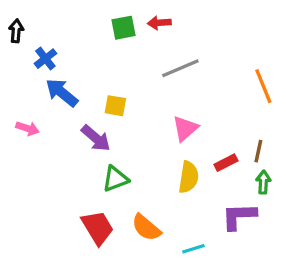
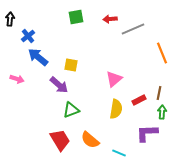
red arrow: (159, 23) -> (110, 19), moved
gray line: (180, 68) -> (133, 29), moved
cyan line: (193, 249) -> (119, 153), turned 40

